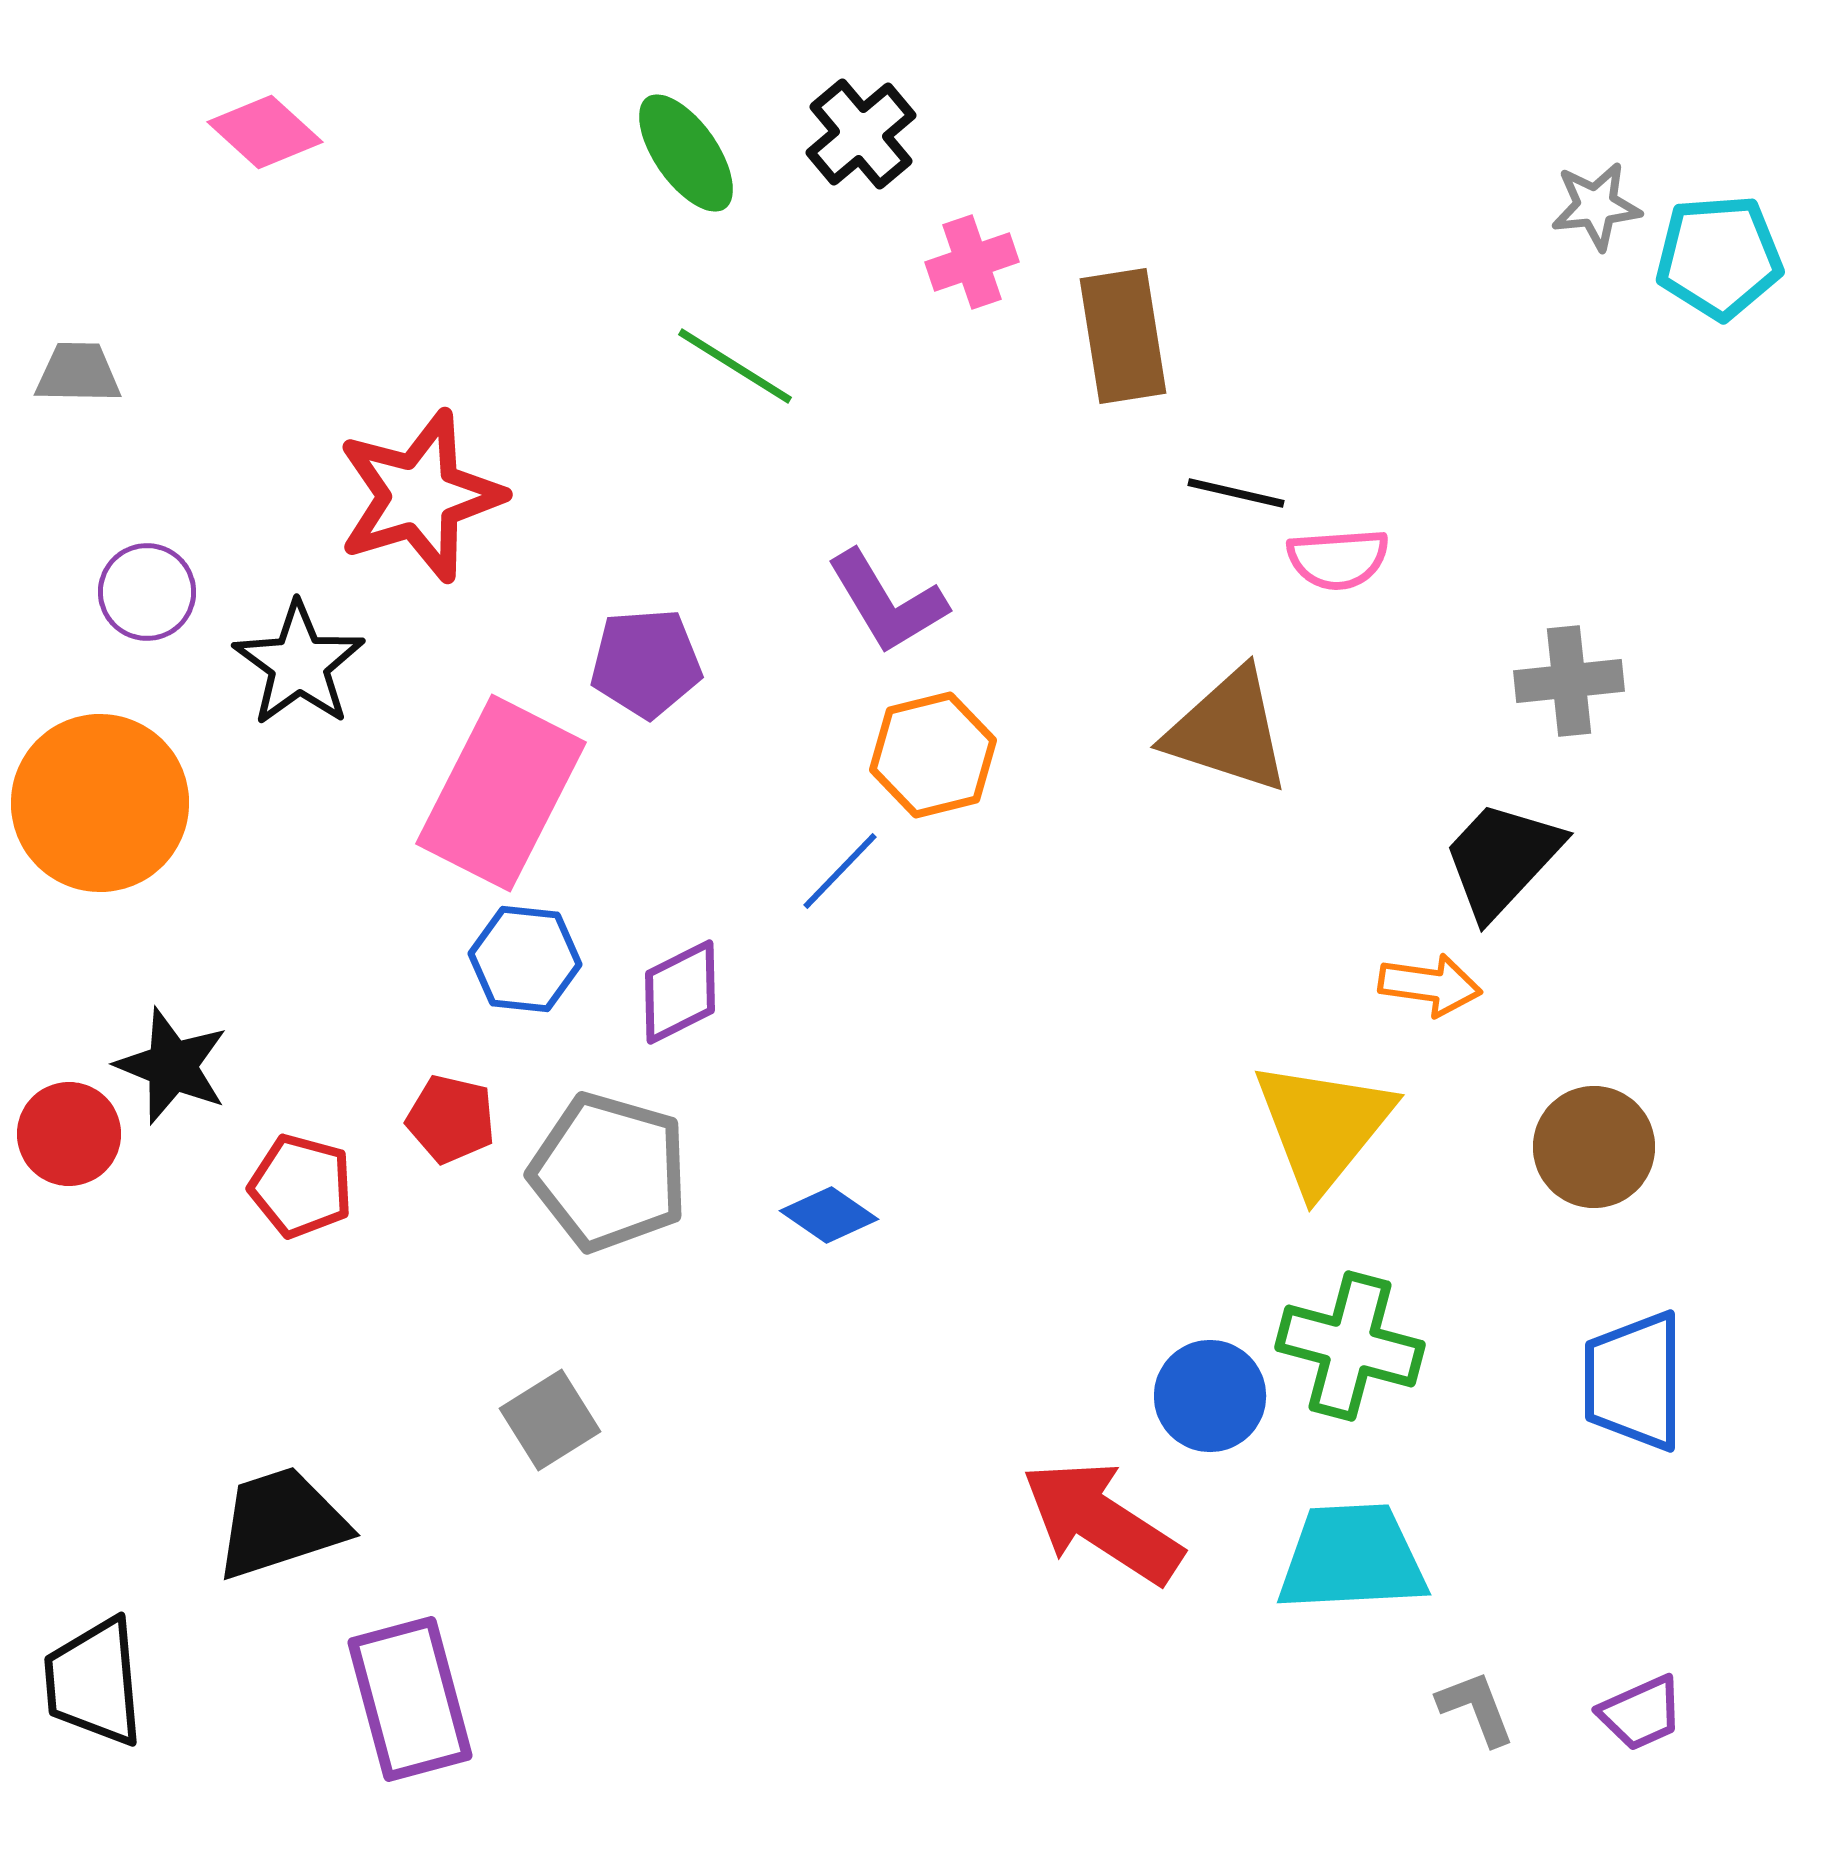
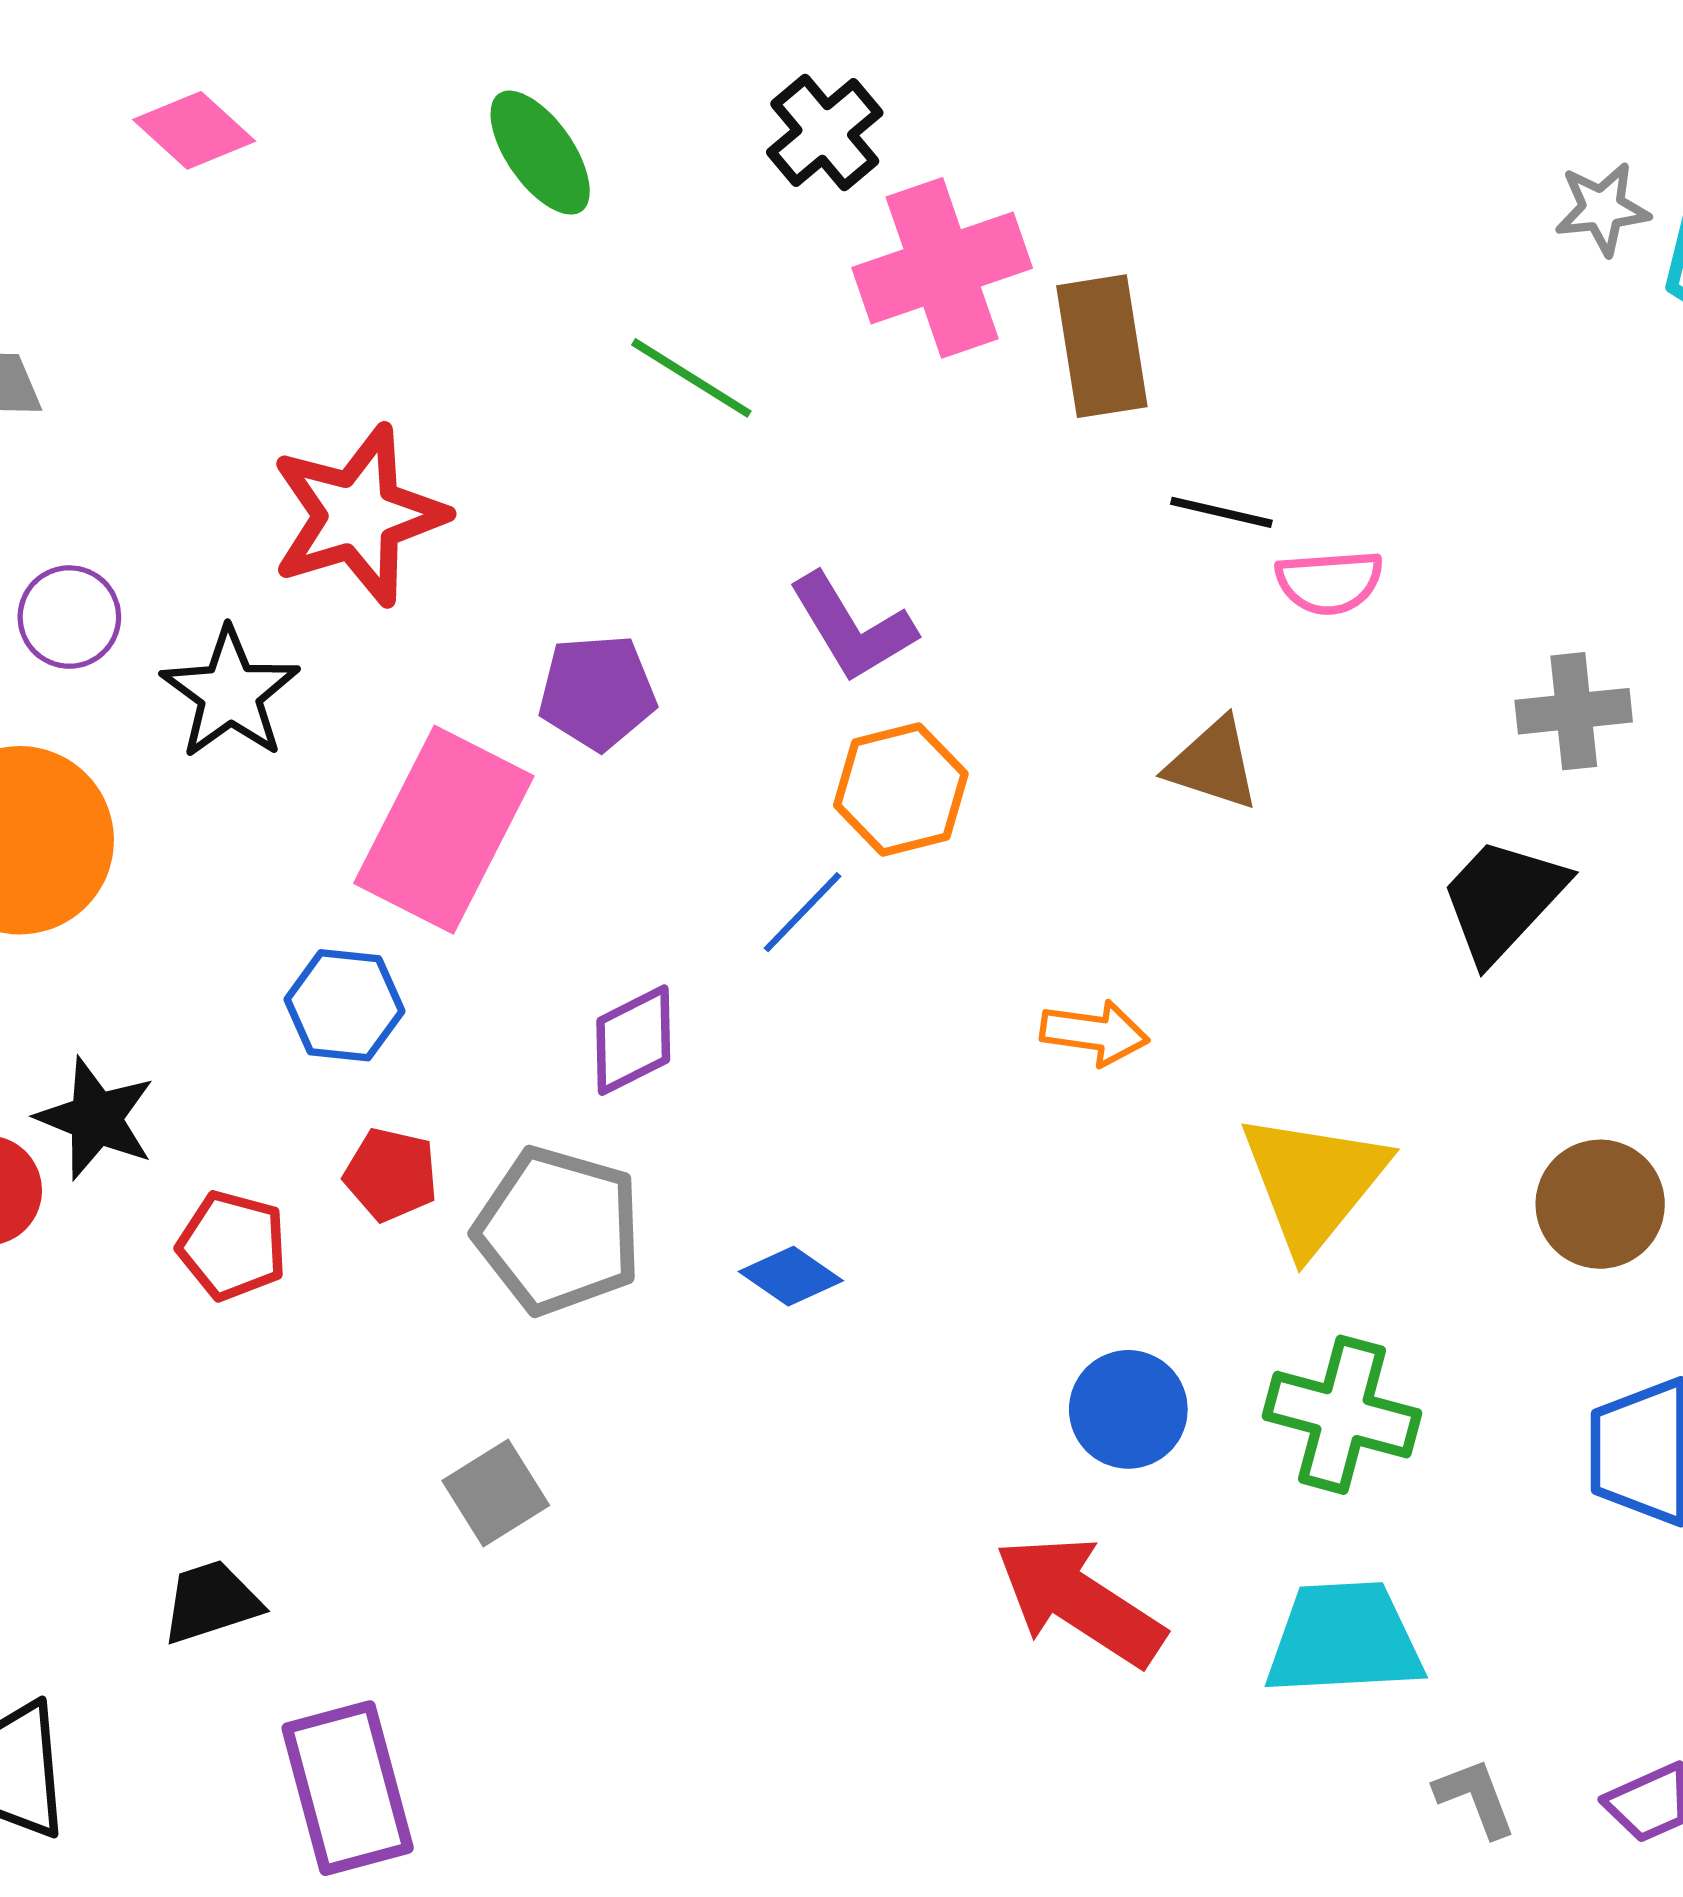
green ellipse: (686, 153) -> (540, 153), moved
pink cross: (972, 262) -> (942, 268), size x1.8
brown triangle: (1228, 731) -> (1213, 764), size x0.7
blue hexagon: (525, 959) -> (344, 1005), moved
orange arrow: (1430, 985) -> (1094, 1033), moved
blue circle: (1210, 1396) -> (1128, 1409), moved
black trapezoid: (281, 1523) -> (211, 1602), size x0.7

